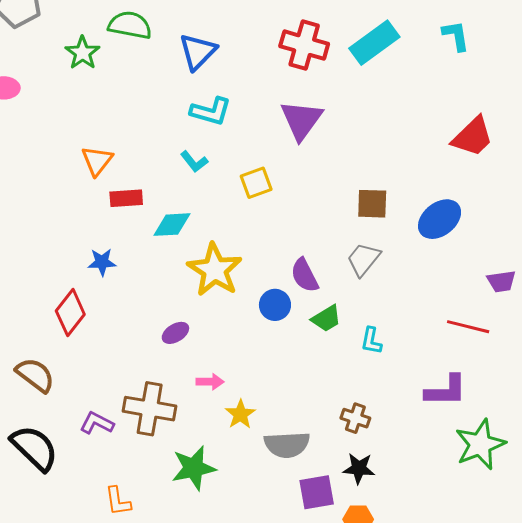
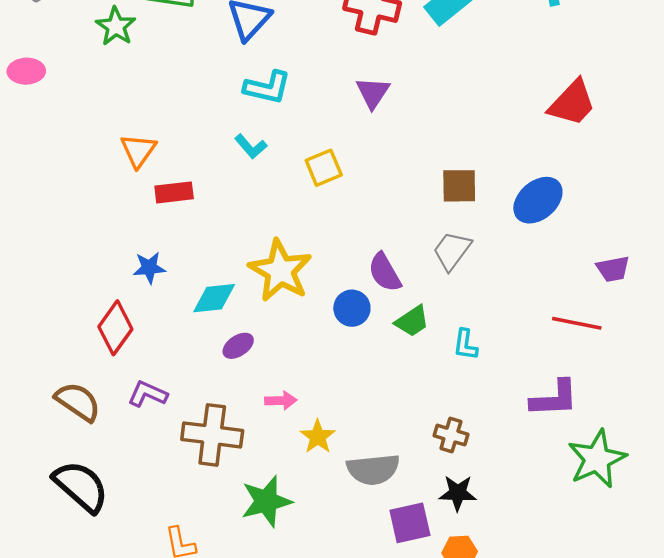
purple triangle: (301, 120) -> (373, 93), size x0.7
cyan diamond: (172, 225) -> (214, 298), moved
purple L-shape: (97, 423) -> (147, 394), moved

